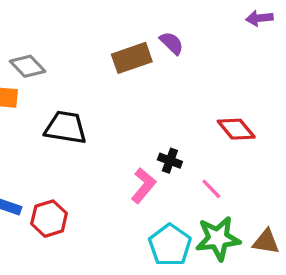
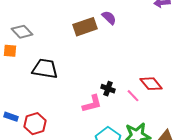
red diamond: (236, 129) -> (151, 84), moved
pink L-shape: (143, 185) -> (92, 104), turned 35
pink line: (211, 189) -> (133, 96), moved

